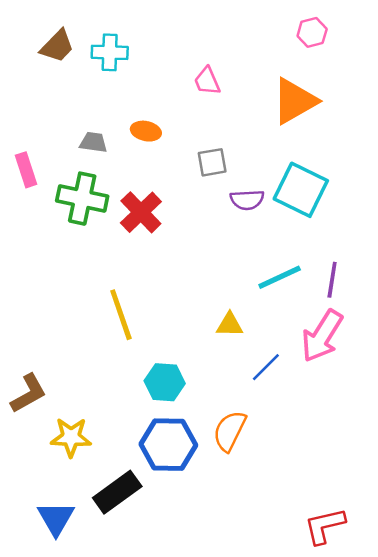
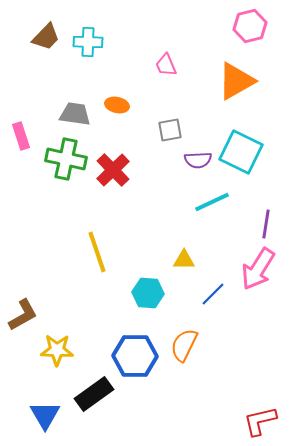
pink hexagon: (312, 32) -> (250, 26), size x1.4
gray trapezoid: (93, 142) -> (75, 114), size x1.4
cyan line: (280, 277) -> (212, 202), moved
cyan hexagon: (165, 382) -> (148, 293), moved

